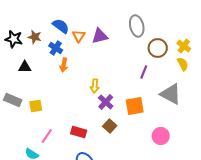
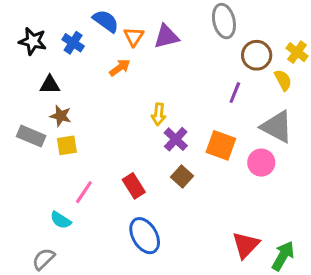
brown star: (35, 37) -> (61, 116), moved
blue cross: (56, 48) -> (73, 43), moved
yellow semicircle: (183, 64) -> (283, 80), moved
orange arrow: (64, 65) -> (120, 68), moved, turned -136
orange square: (135, 106) -> (221, 145), turned 30
red rectangle: (79, 132) -> (134, 186), turned 42
pink circle: (161, 136) -> (261, 163), moved

